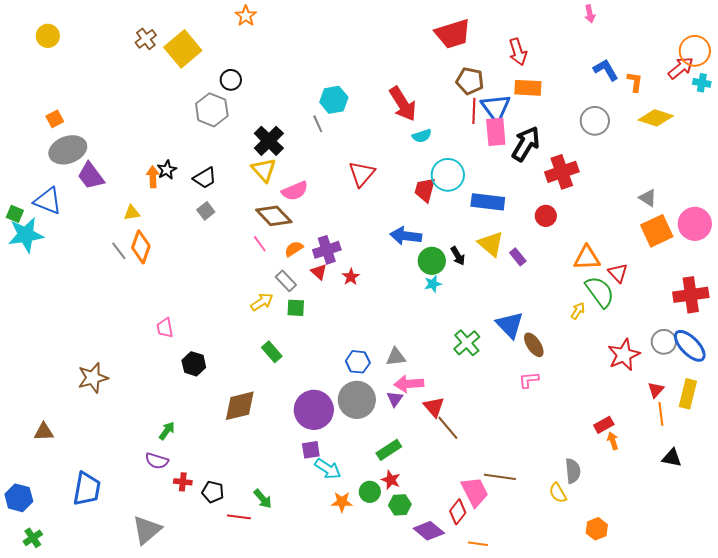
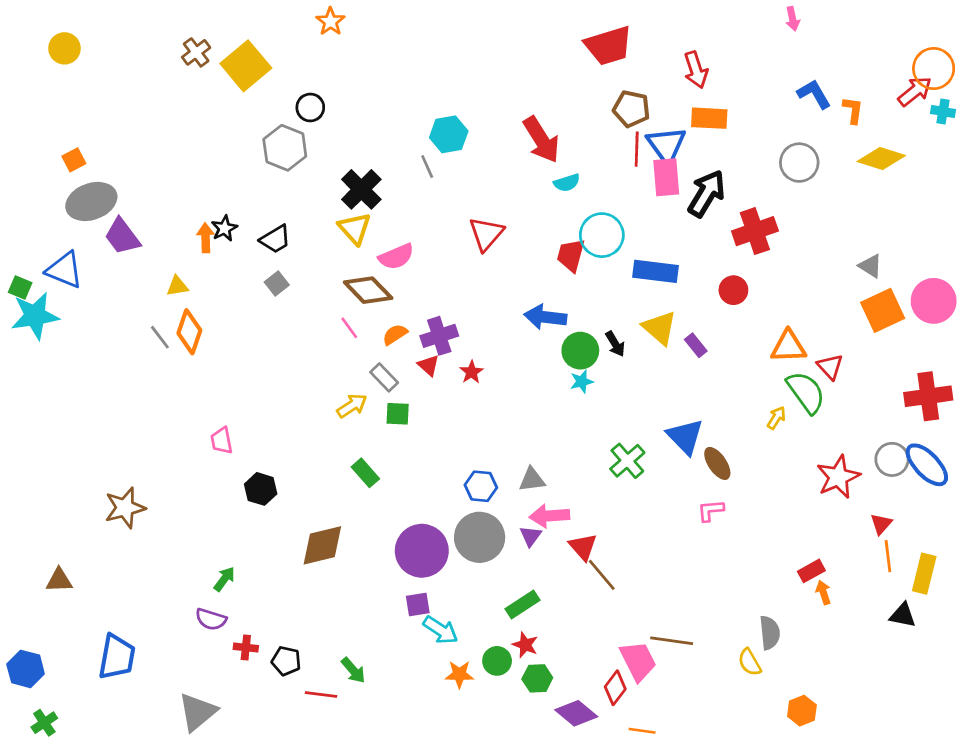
yellow rectangle: (688, 394) -> (924, 574), moved

